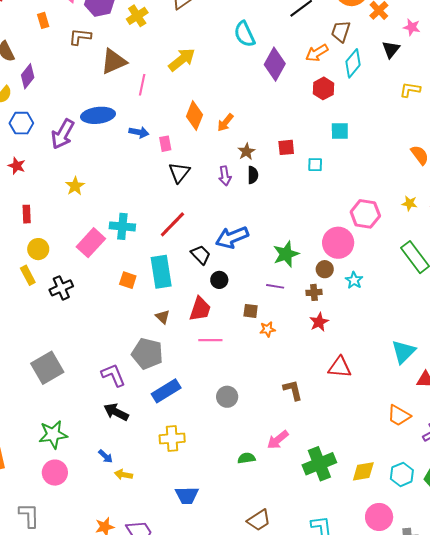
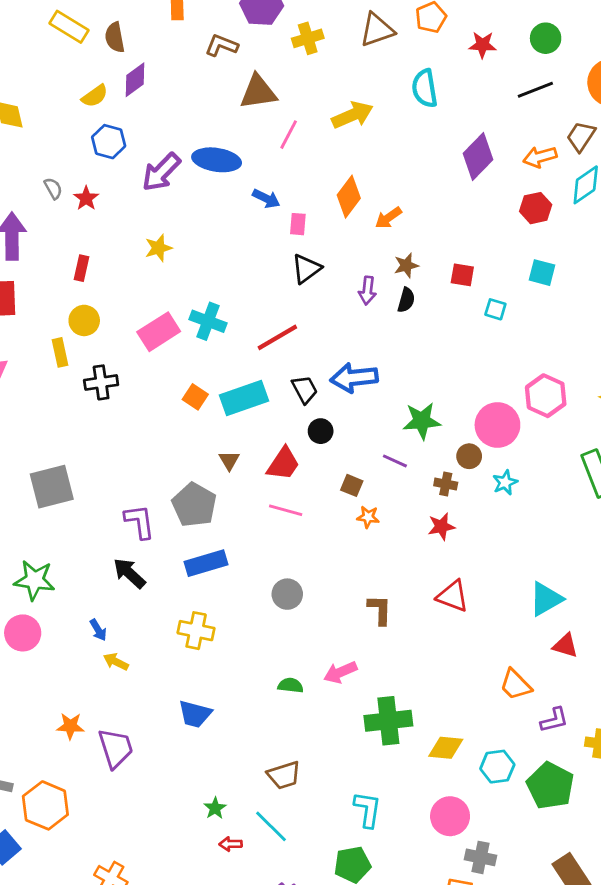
cyan semicircle: (245, 34) -> (425, 88), moved
cyan rectangle: (161, 272) -> (244, 398), turned 64

